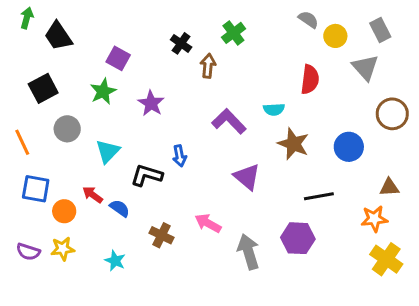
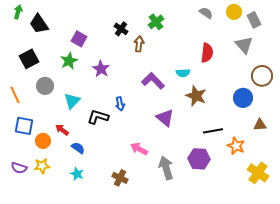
yellow circle: (335, 36) -> (234, 12), moved
blue circle: (349, 147) -> (243, 98), moved
blue semicircle: (120, 208) -> (78, 148), moved
orange star: (374, 219) -> (236, 146), moved, turned 30
brown cross: (162, 235) -> (120, 178), moved

